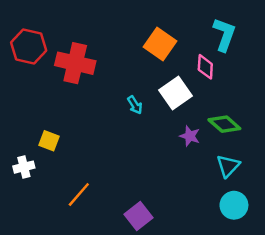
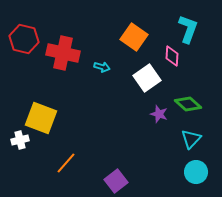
cyan arrow: (135, 105) -> (102, 67), moved, turned -42
yellow square: (49, 141) -> (41, 118), size x1.8

